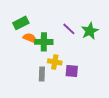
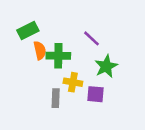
green star: (90, 31) -> (106, 66), moved
orange semicircle: (30, 38) -> (40, 50), turned 56

